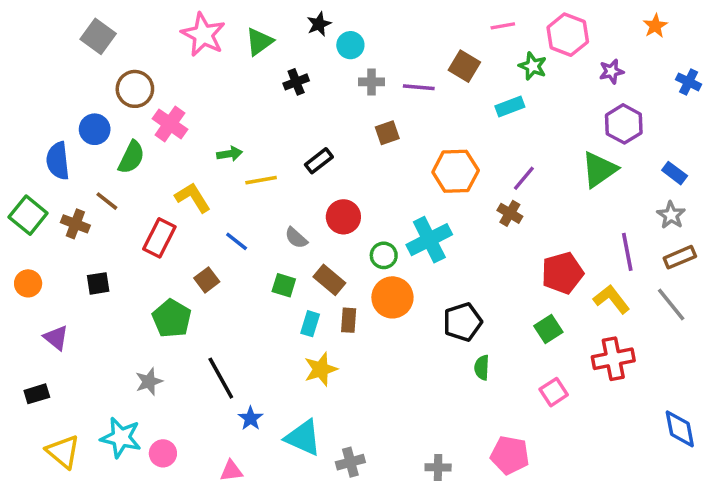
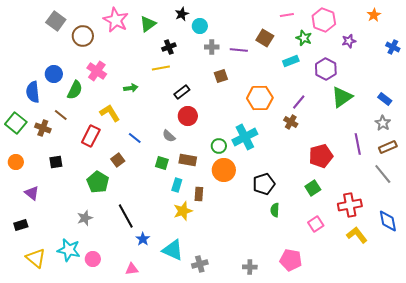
brown circle: (135, 89) -> (83, 36), moved
purple hexagon: (624, 124) -> (326, 69), moved
yellow line: (261, 180) -> (161, 68), moved
red circle: (343, 217) -> (188, 116), moved
brown rectangle: (329, 280) -> (188, 160), turned -30
yellow L-shape: (611, 299) -> (357, 235), moved
brown rectangle: (349, 320) -> (199, 194), moved
blue diamond: (680, 429) -> (388, 221), moved

